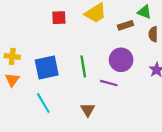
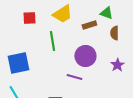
green line: (83, 66) -> (52, 41), moved

